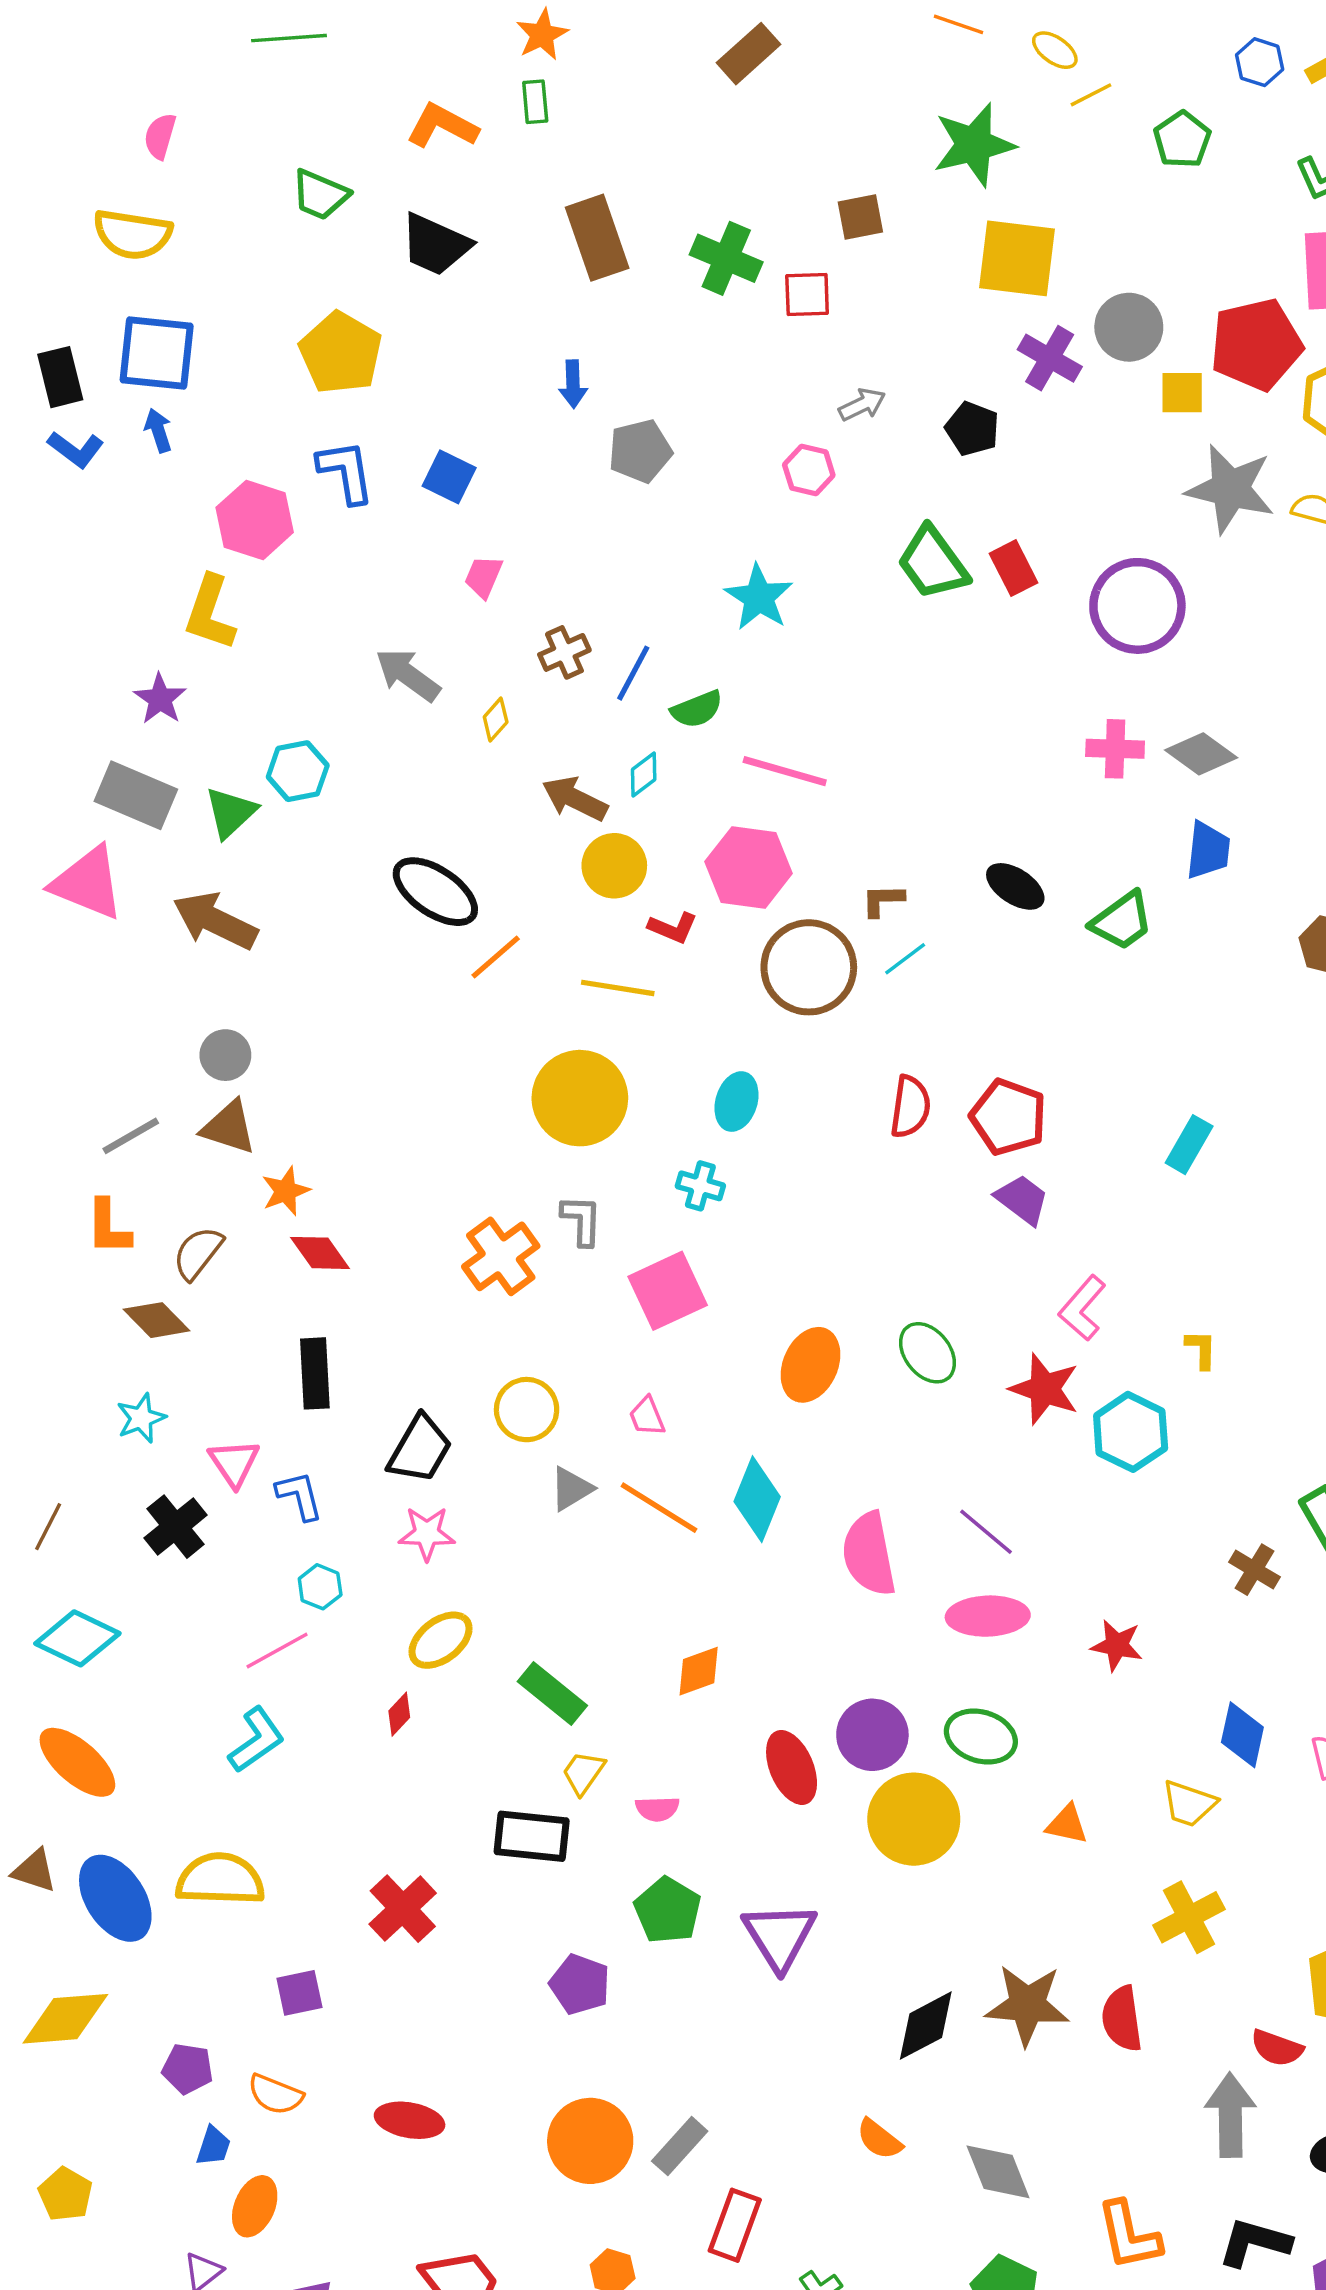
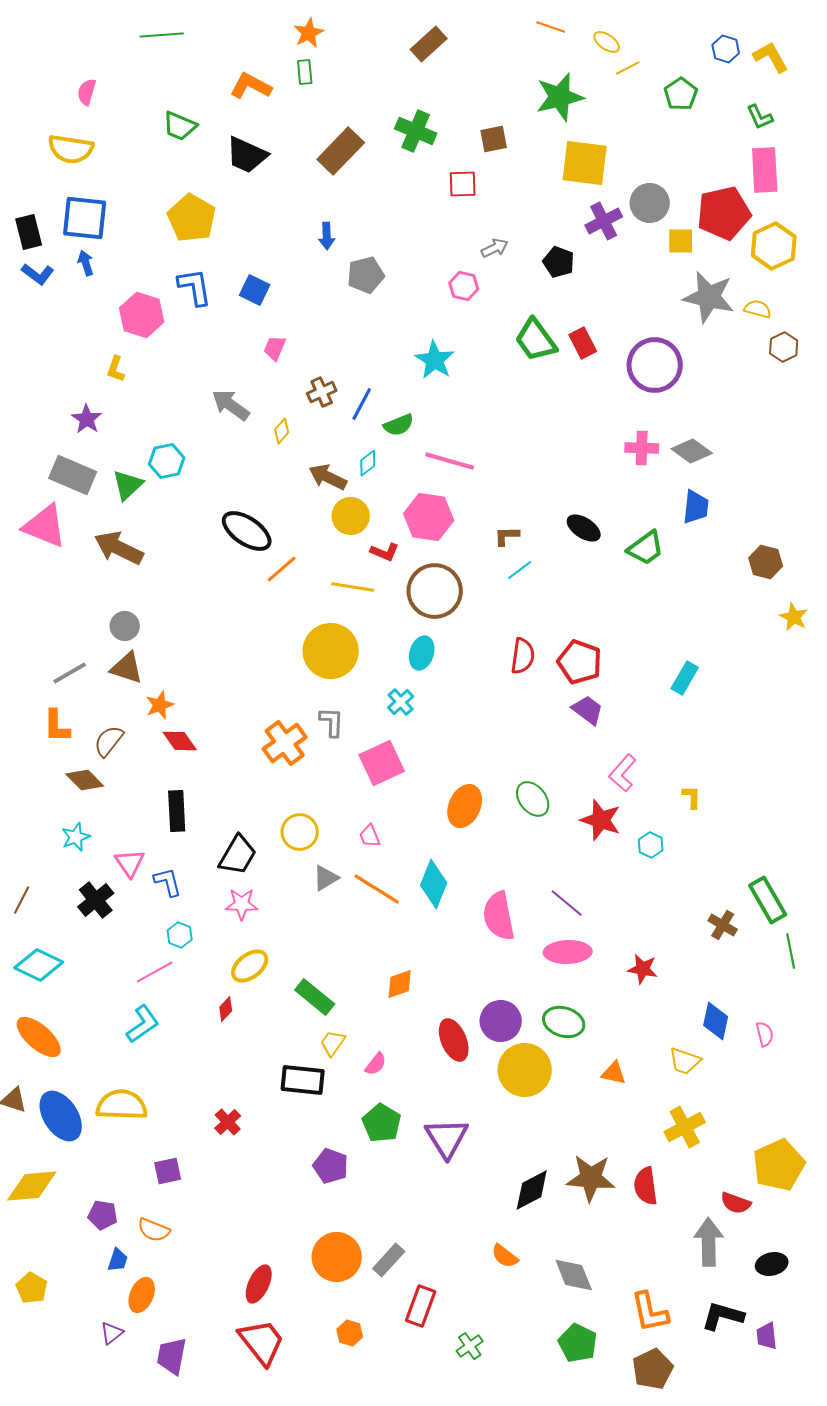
brown rectangle: (597, 238) -> (341, 151), turned 63
green cross: (726, 258) -> (416, 131), moved
purple cross: (1050, 358) -> (604, 221), turned 33
yellow L-shape: (210, 613) -> (116, 369), size x0.6
brown circle: (809, 967) -> (435, 591), moved
cyan cross: (700, 1186) -> (401, 702), turned 32
cyan hexagon: (1131, 1432) -> (651, 845), size x0.6
pink semicircle: (657, 1809) -> (376, 1064), turned -50
red cross: (403, 1909) -> (228, 1122), size x0.7
red ellipse: (410, 2120) -> (259, 1284), moved, turned -75

